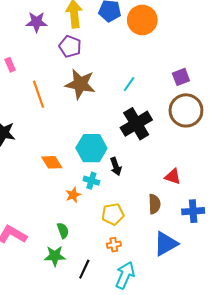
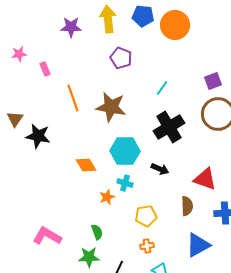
purple pentagon: (70, 46) -> (121, 58), moved
brown star: (80, 84) -> (111, 107), moved
black arrow: (116, 166) -> (160, 169), moved, turned -48
red triangle: (173, 177) -> (205, 179), size x1.4

